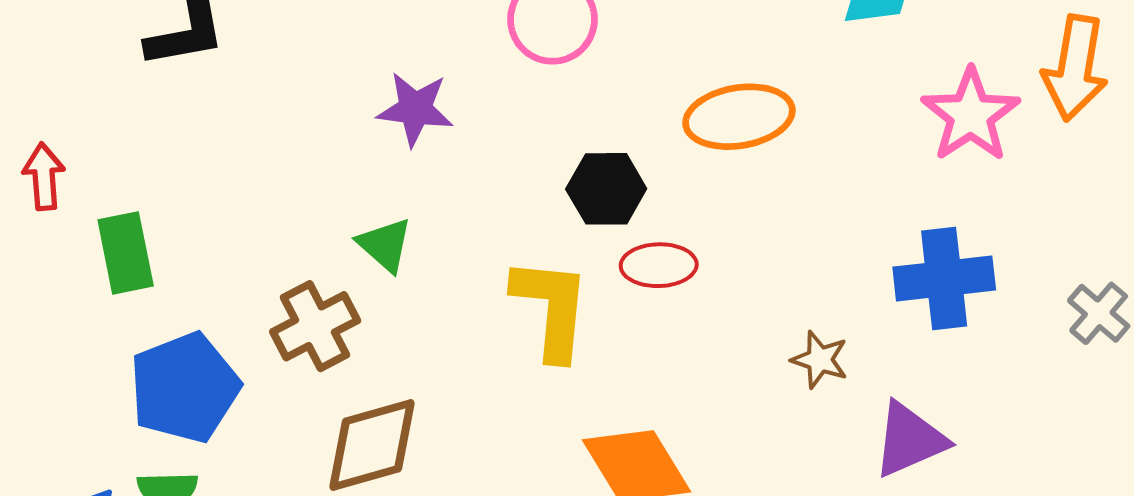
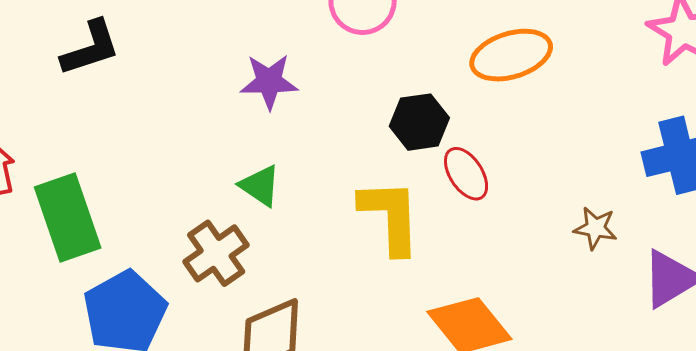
green rectangle: (126, 253) -> (68, 218), size x1.4
red ellipse: (659, 265) -> (466, 174), turned 66

